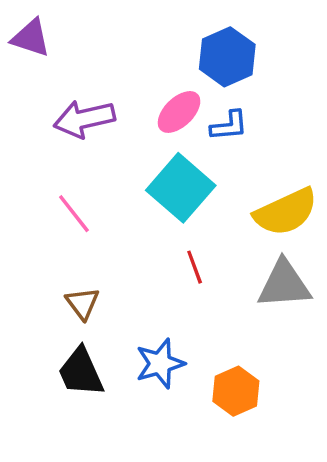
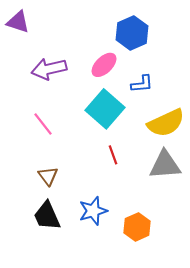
blue L-shape: (229, 126) -> (142, 84), moved

